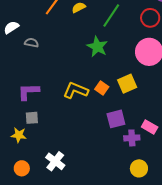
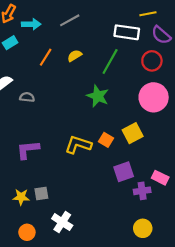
gray square: (32, 118) -> (41, 193), moved
yellow circle: (139, 168) -> (143, 228), moved

